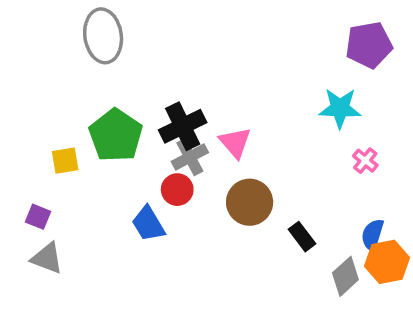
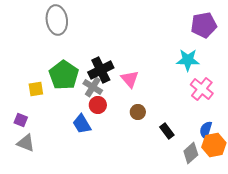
gray cross: (190, 157) -> (93, 87), moved, turned -30
pink cross: (365, 161) -> (202, 89), size x1.6
brown circle: (250, 202) -> (138, 112), size x0.6

